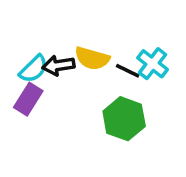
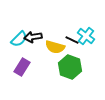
yellow semicircle: (92, 58) -> (55, 47), moved
purple rectangle: (28, 99) -> (22, 67), moved

